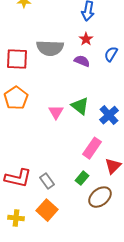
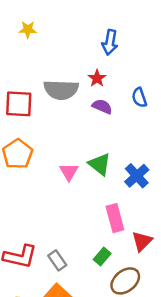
red star: (86, 39) -> (97, 78), moved
blue semicircle: (111, 54) -> (139, 97), turned -49
pink rectangle: (92, 148) -> (115, 218), turned -50

